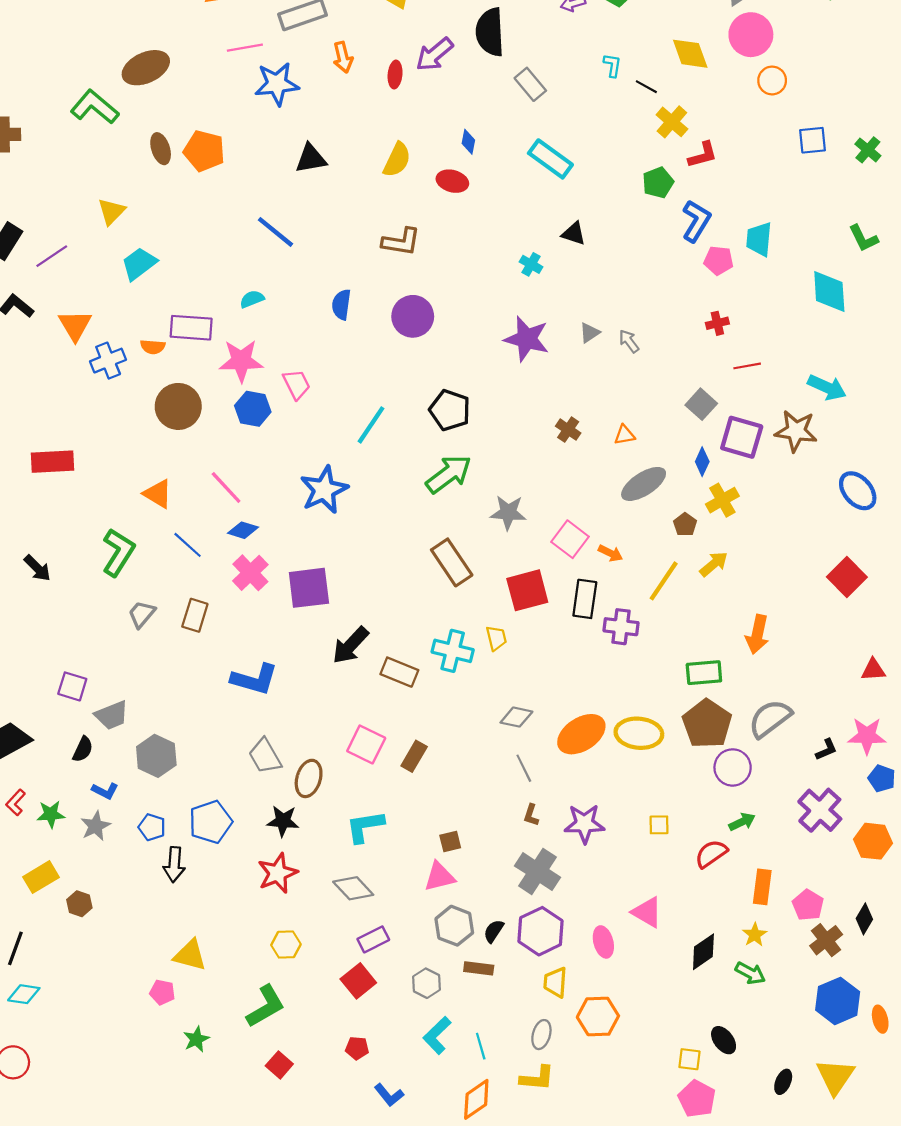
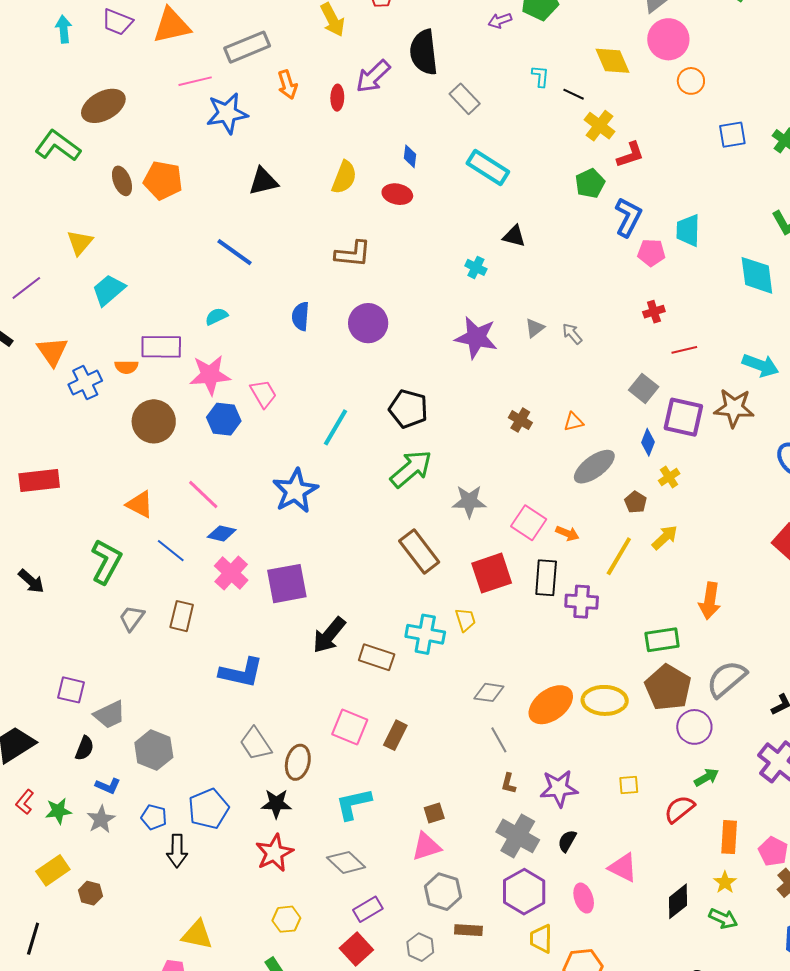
yellow cross: (722, 500) -> (669, 477), size x0.7
black semicircle: (494, 931) -> (567, 841), moved

